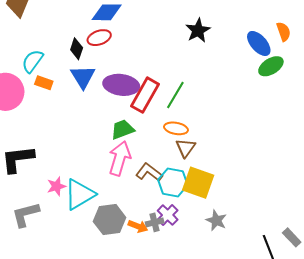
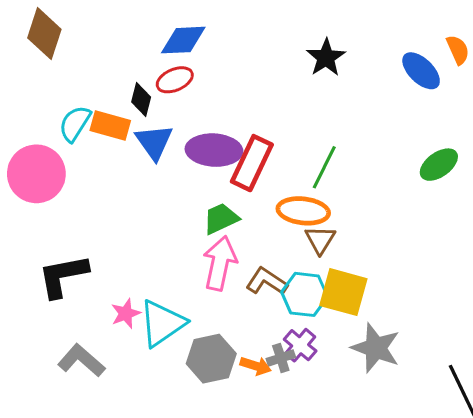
green ellipse: (271, 66) -> (439, 165), moved
orange rectangle: (44, 83) -> (110, 126), moved, size x1.4
green line: (175, 95) -> (324, 167), moved
orange ellipse: (176, 128) -> (303, 211), size x1.4
gray L-shape: (25, 214) -> (81, 360), turned 60
gray star: (216, 220) -> (376, 348), size x1.5

